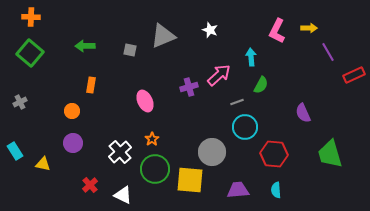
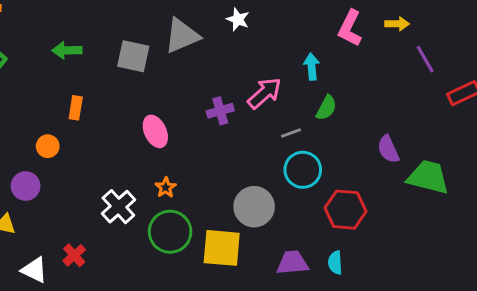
white star: (210, 30) -> (238, 19), moved
gray square: (130, 50) -> (133, 56), size x1.6
purple circle: (73, 143) -> (26, 186), moved
green trapezoid: (330, 154) -> (428, 177), moved, turned 120
cyan semicircle: (276, 190) -> (335, 263), moved
white triangle: (123, 195) -> (34, 270), moved

